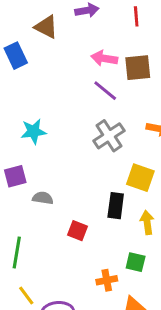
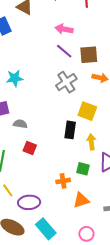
brown square: (138, 68) -> (89, 55), moved
red square: (77, 231) -> (30, 148), moved

